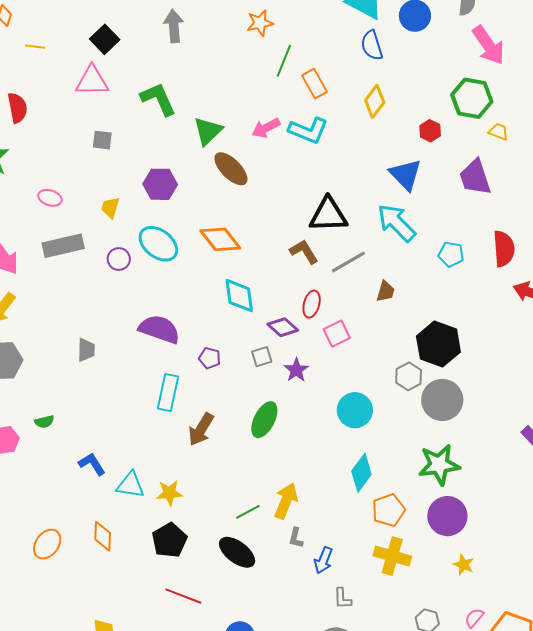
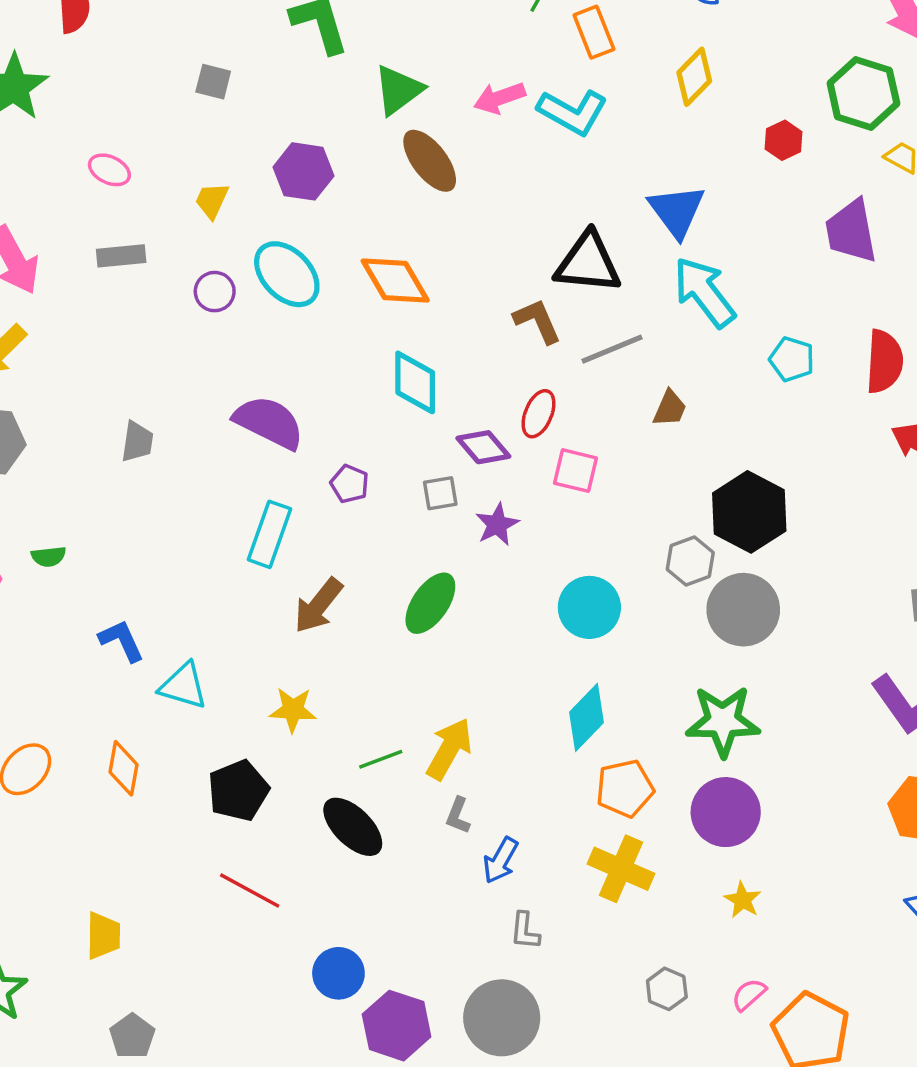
blue triangle: (406, 175) -> (677, 211), moved
gray rectangle: (63, 246) -> (121, 256), size x0.7
pink square: (337, 334) -> (575, 471), turned 32
yellow star: (170, 493) -> (293, 710), moved

